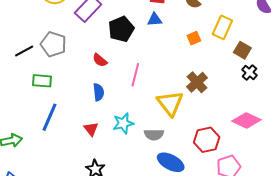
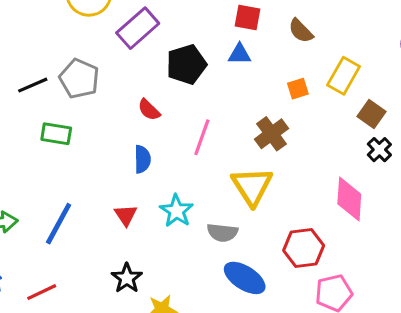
brown cross: (197, 82) -> (271, 134), moved
blue line: (49, 117) -> (59, 224), moved
pink diamond: (246, 120) -> (349, 199), moved, turned 64
cyan star: (123, 123) -> (177, 211), turned -30

